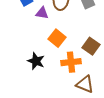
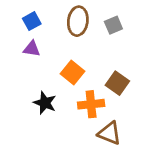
purple triangle: (42, 13) -> (32, 49), moved

